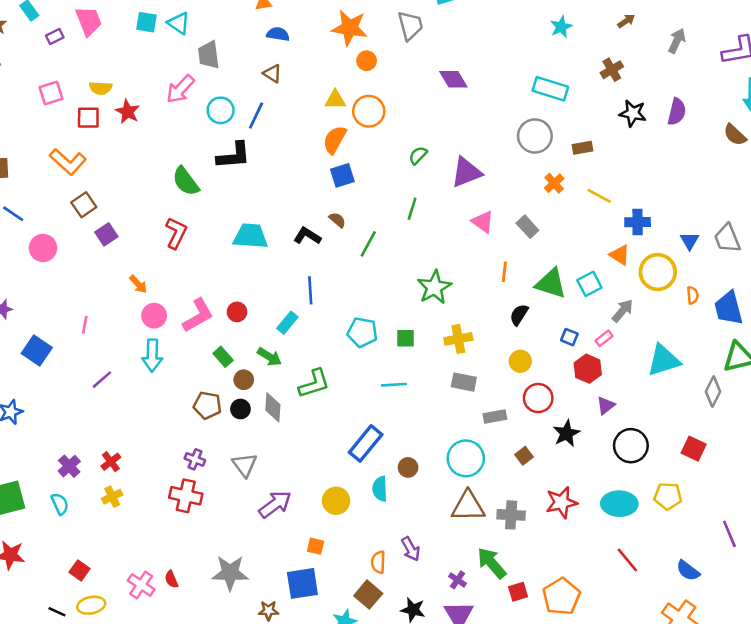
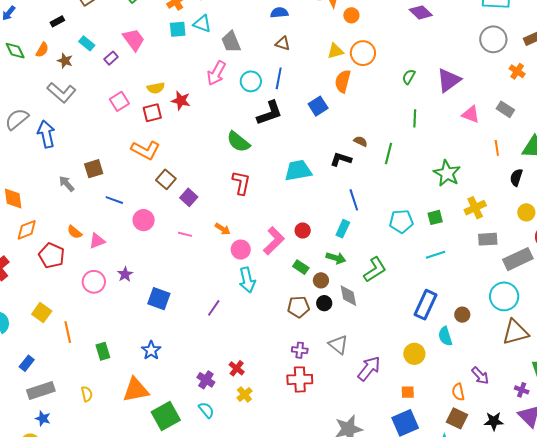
blue square: (342, 175) -> (318, 106), moved
pink line: (85, 325) -> (185, 234), moved, turned -72
gray rectangle: (495, 416) -> (518, 259), size x1.6

